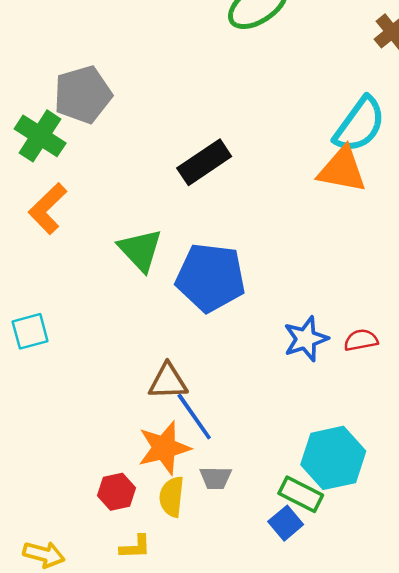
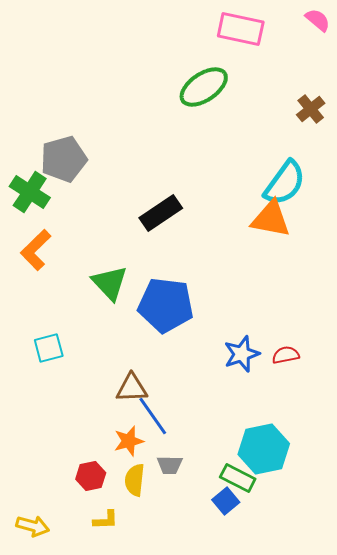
cyan square: (30, 331) -> (49, 348), moved
orange star: (164, 448) -> (129, 441), size x0.7

